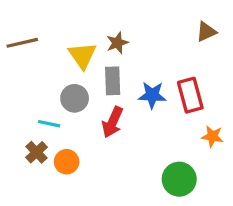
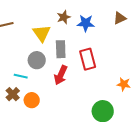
brown star: (117, 43) -> (64, 17), moved
blue star: (152, 95) -> (86, 23), moved
red rectangle: (190, 95) -> (88, 59), moved

